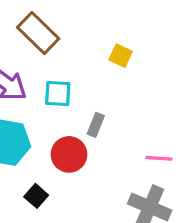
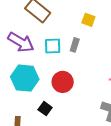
gray rectangle: (96, 125) -> (75, 45), moved

